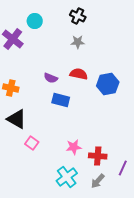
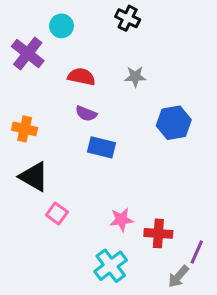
gray star: (78, 42) -> (135, 77), moved
red semicircle: (79, 74) -> (81, 77), moved
gray arrow: (98, 181) -> (178, 276), moved

